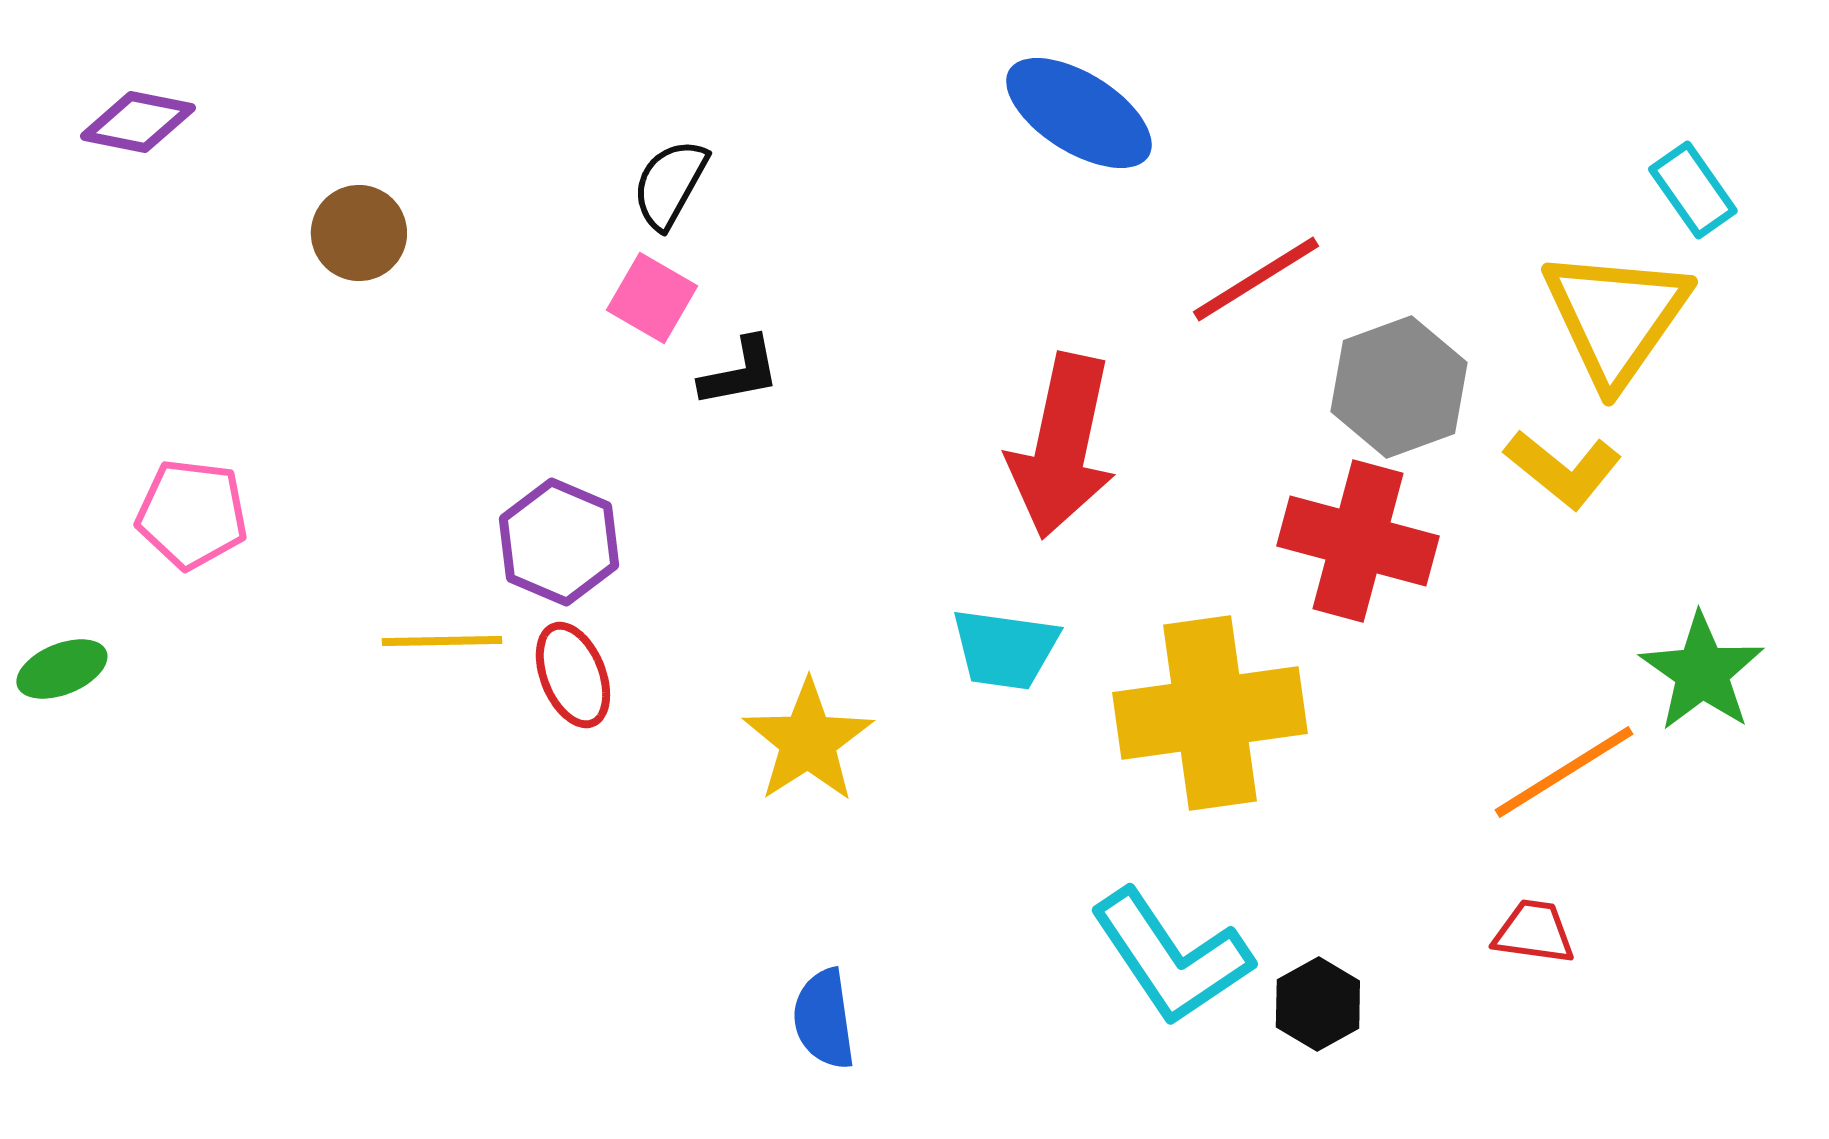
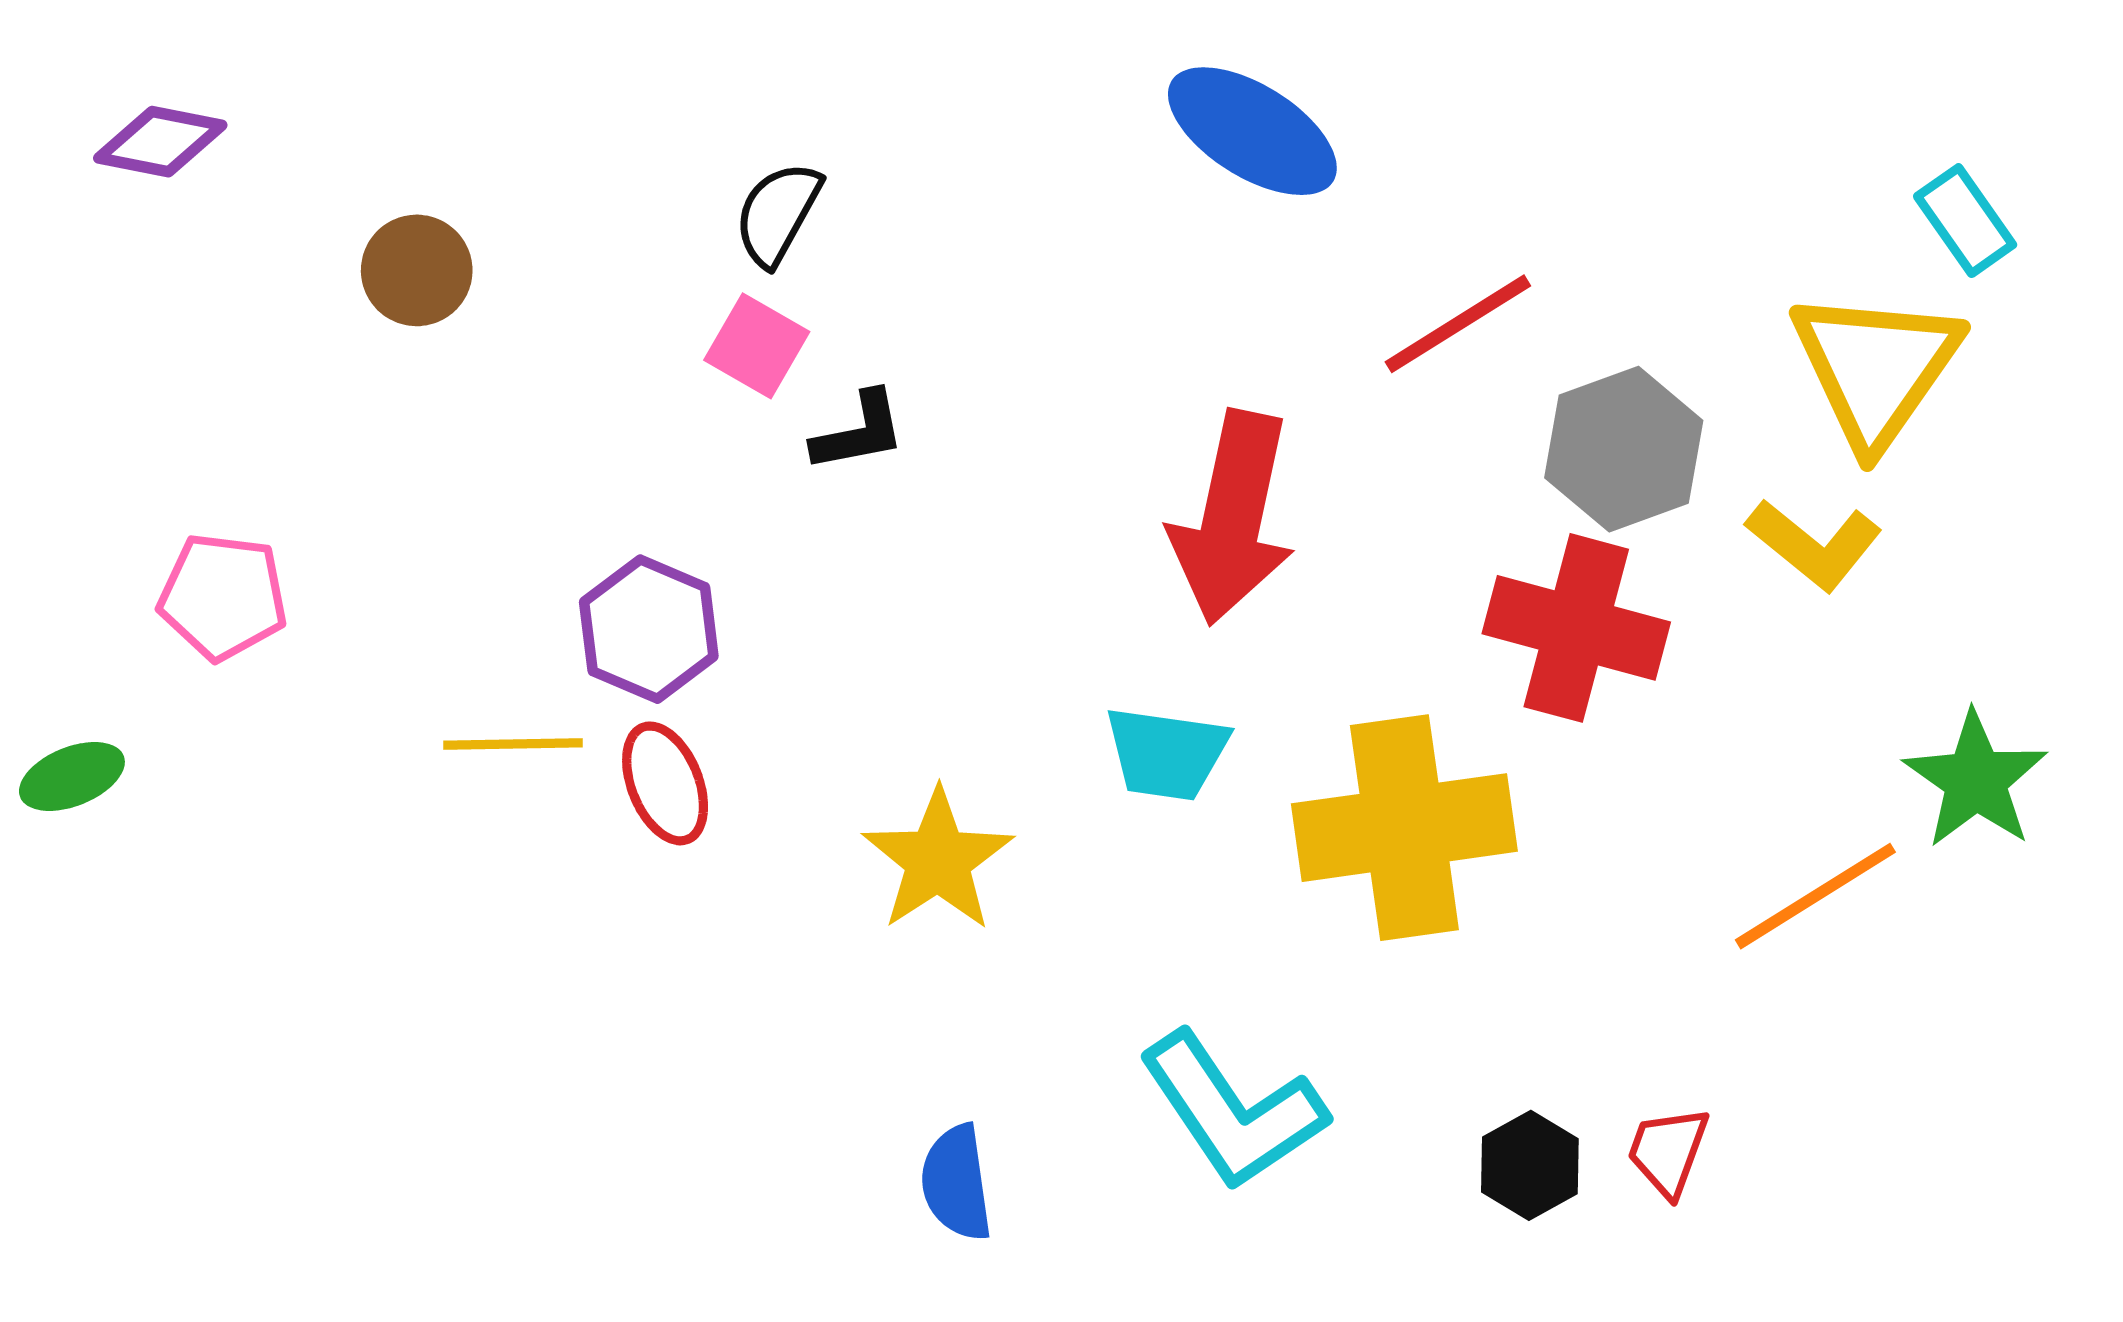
red trapezoid: (1534, 932) -> (1668, 1151), moved, turned -78
cyan L-shape: (1171, 957) -> (1233, 1111), moved

